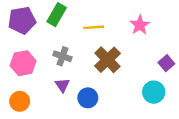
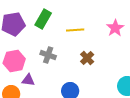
brown cross: (107, 60) -> (87, 58), size x0.6
purple triangle: (62, 85) -> (28, 80), moved, turned -48

